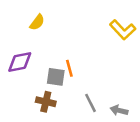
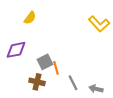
orange line: (69, 68) -> (56, 68), moved
gray square: (56, 77) -> (45, 62), turned -35

